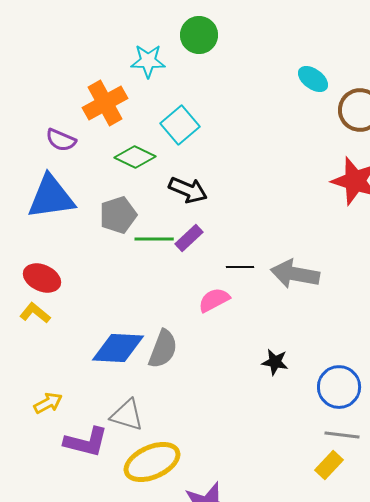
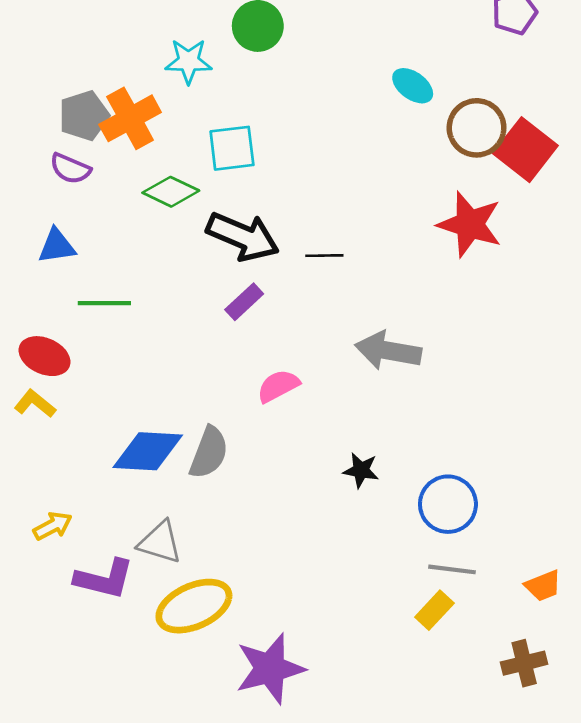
cyan square: (180, 125) -> (232, 148), turned 33
black arrow: (188, 190) -> (243, 237), size x1.4
blue triangle: (51, 197) -> (57, 246), size x0.6
gray pentagon: (118, 215) -> (84, 116), moved
green line: (154, 239) -> (104, 303), moved
black line: (240, 267) -> (324, 256), moved

